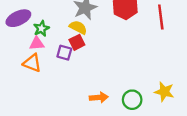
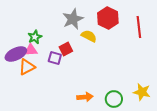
purple ellipse: (18, 18) -> (16, 54), moved
yellow semicircle: (78, 27) -> (89, 36), moved
orange triangle: (32, 63) -> (27, 67), turned -48

